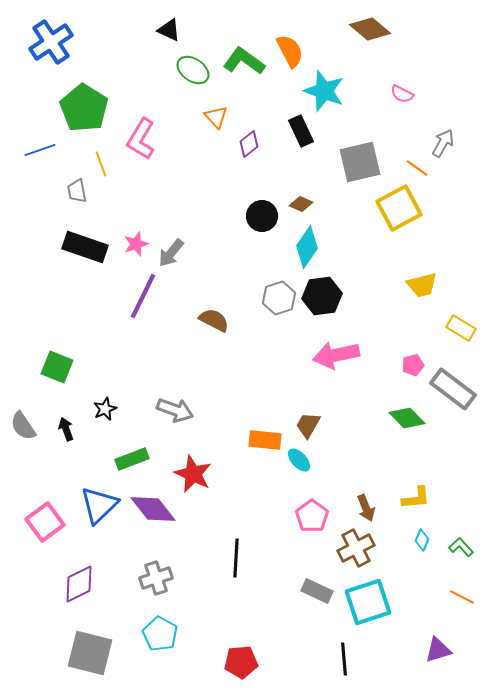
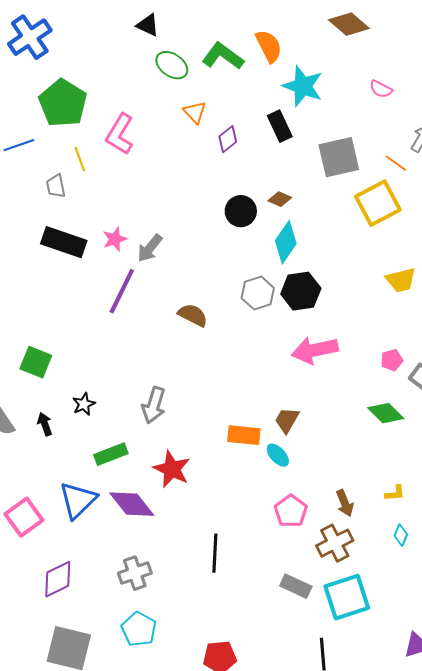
gray arrow: (175, 410) -> (154, 405), turned 87
yellow L-shape: (416, 498) -> (395, 493), size x0.7

